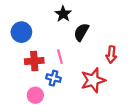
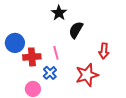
blue circle: (21, 32) -> (15, 43), moved
blue cross: (53, 78) -> (50, 73), turned 32

